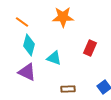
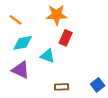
cyan diamond: (29, 45) -> (23, 43), turned 65
red rectangle: (90, 48) -> (66, 38), moved

